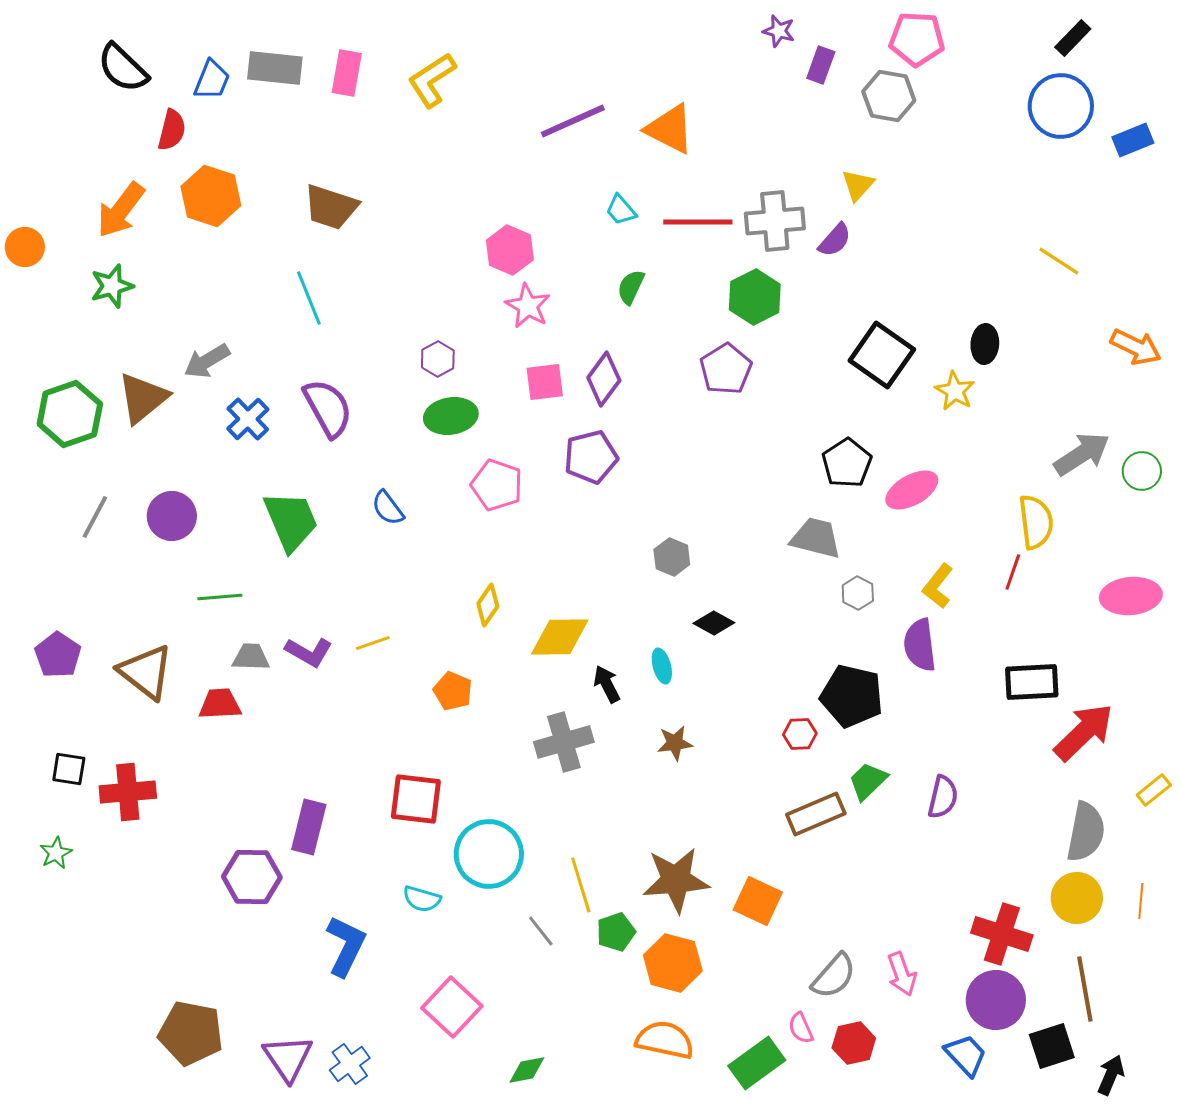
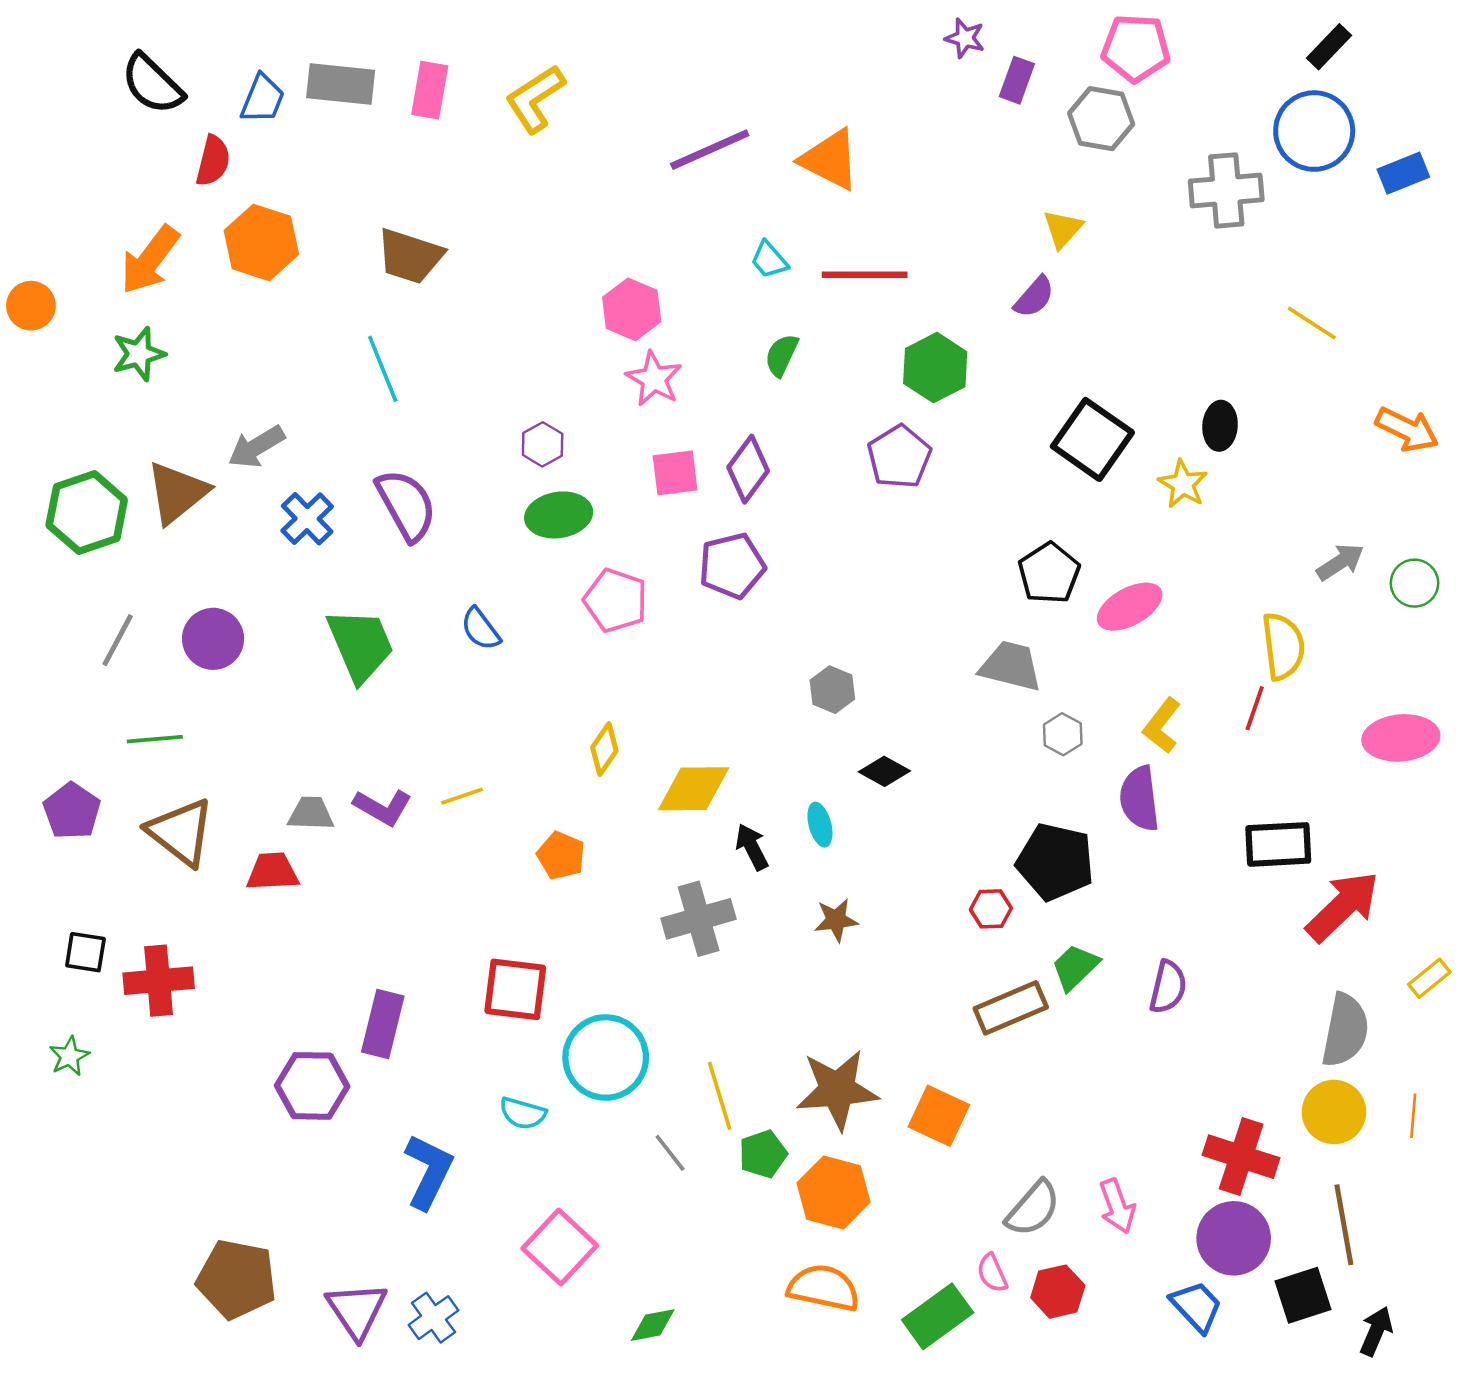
gray cross: (775, 221) -> (1226, 190), moved
gray arrow: (1082, 454) -> (1340, 562), size x0.7
green line: (220, 597) -> (155, 739), moved

